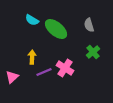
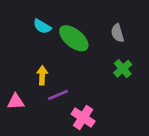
pink cross: (65, 68) -> (83, 118), moved
pink triangle: (12, 77) -> (16, 102), turned 40

